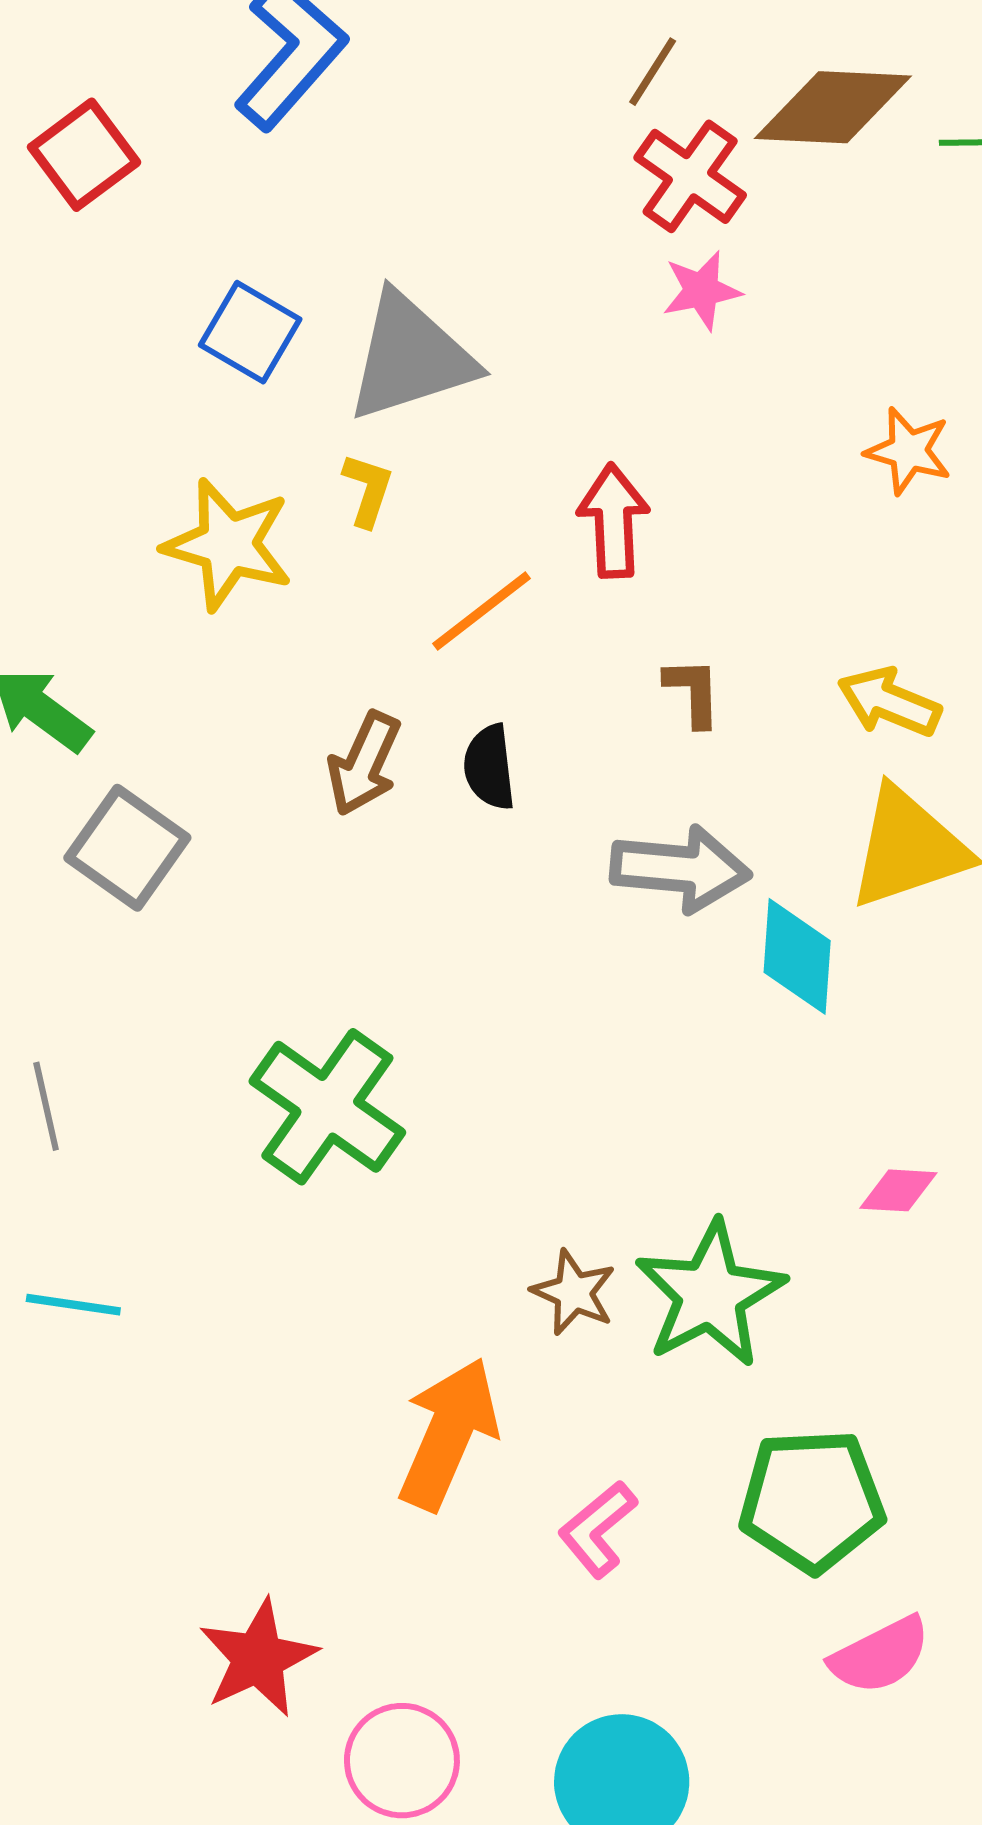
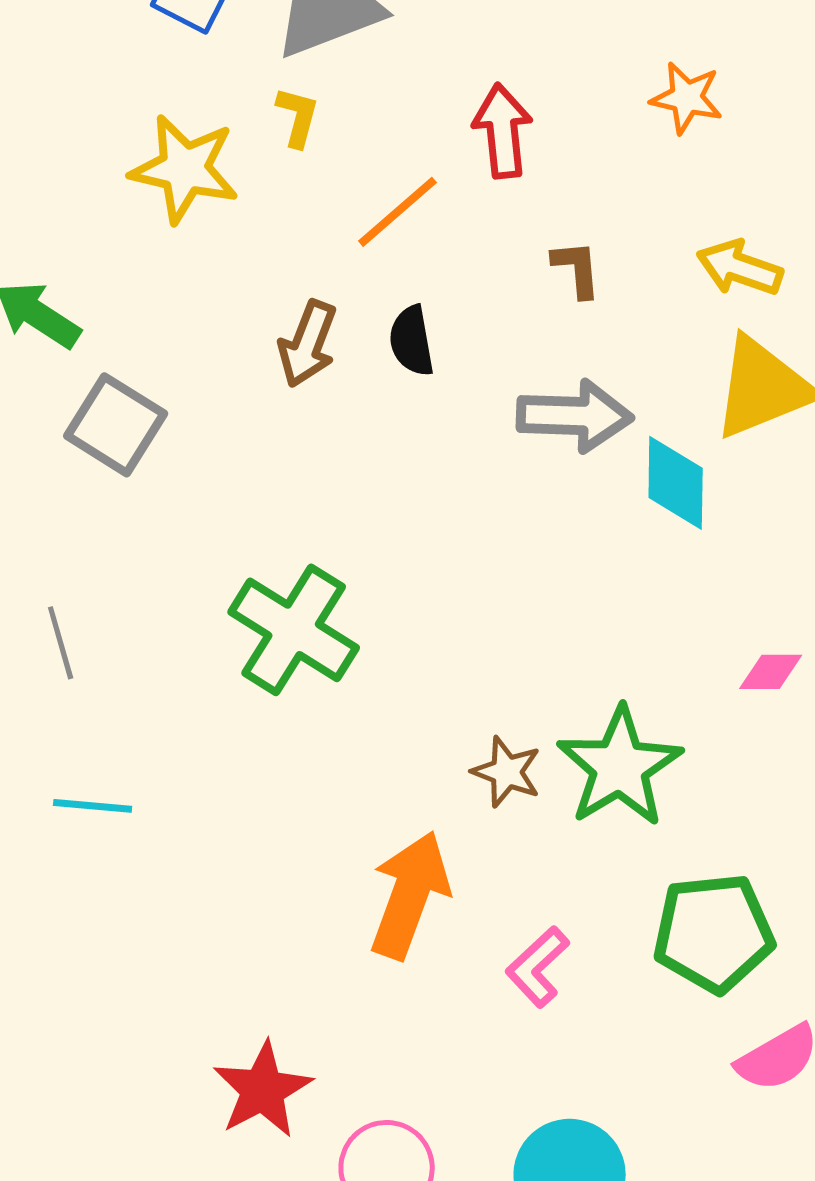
orange star: (908, 451) -> (687, 98), moved

